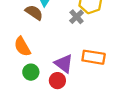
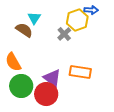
green circle: (31, 72) -> (21, 86), size x1.5
red circle: (57, 81) -> (46, 94), size x1.5

